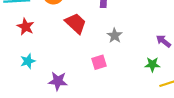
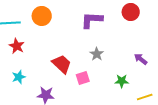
red trapezoid: (76, 23) -> (62, 64), moved
green star: (152, 64) -> (122, 81), moved

